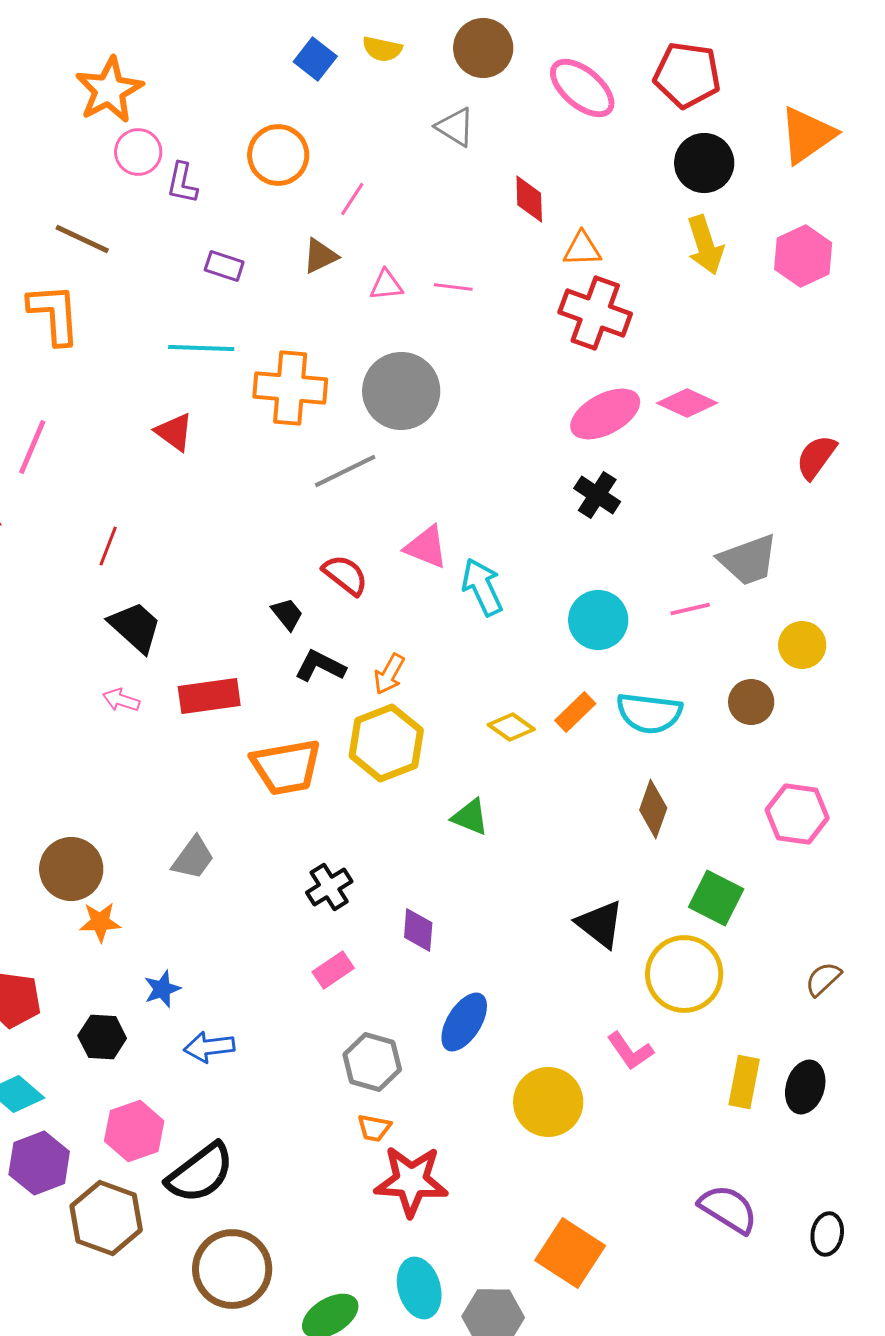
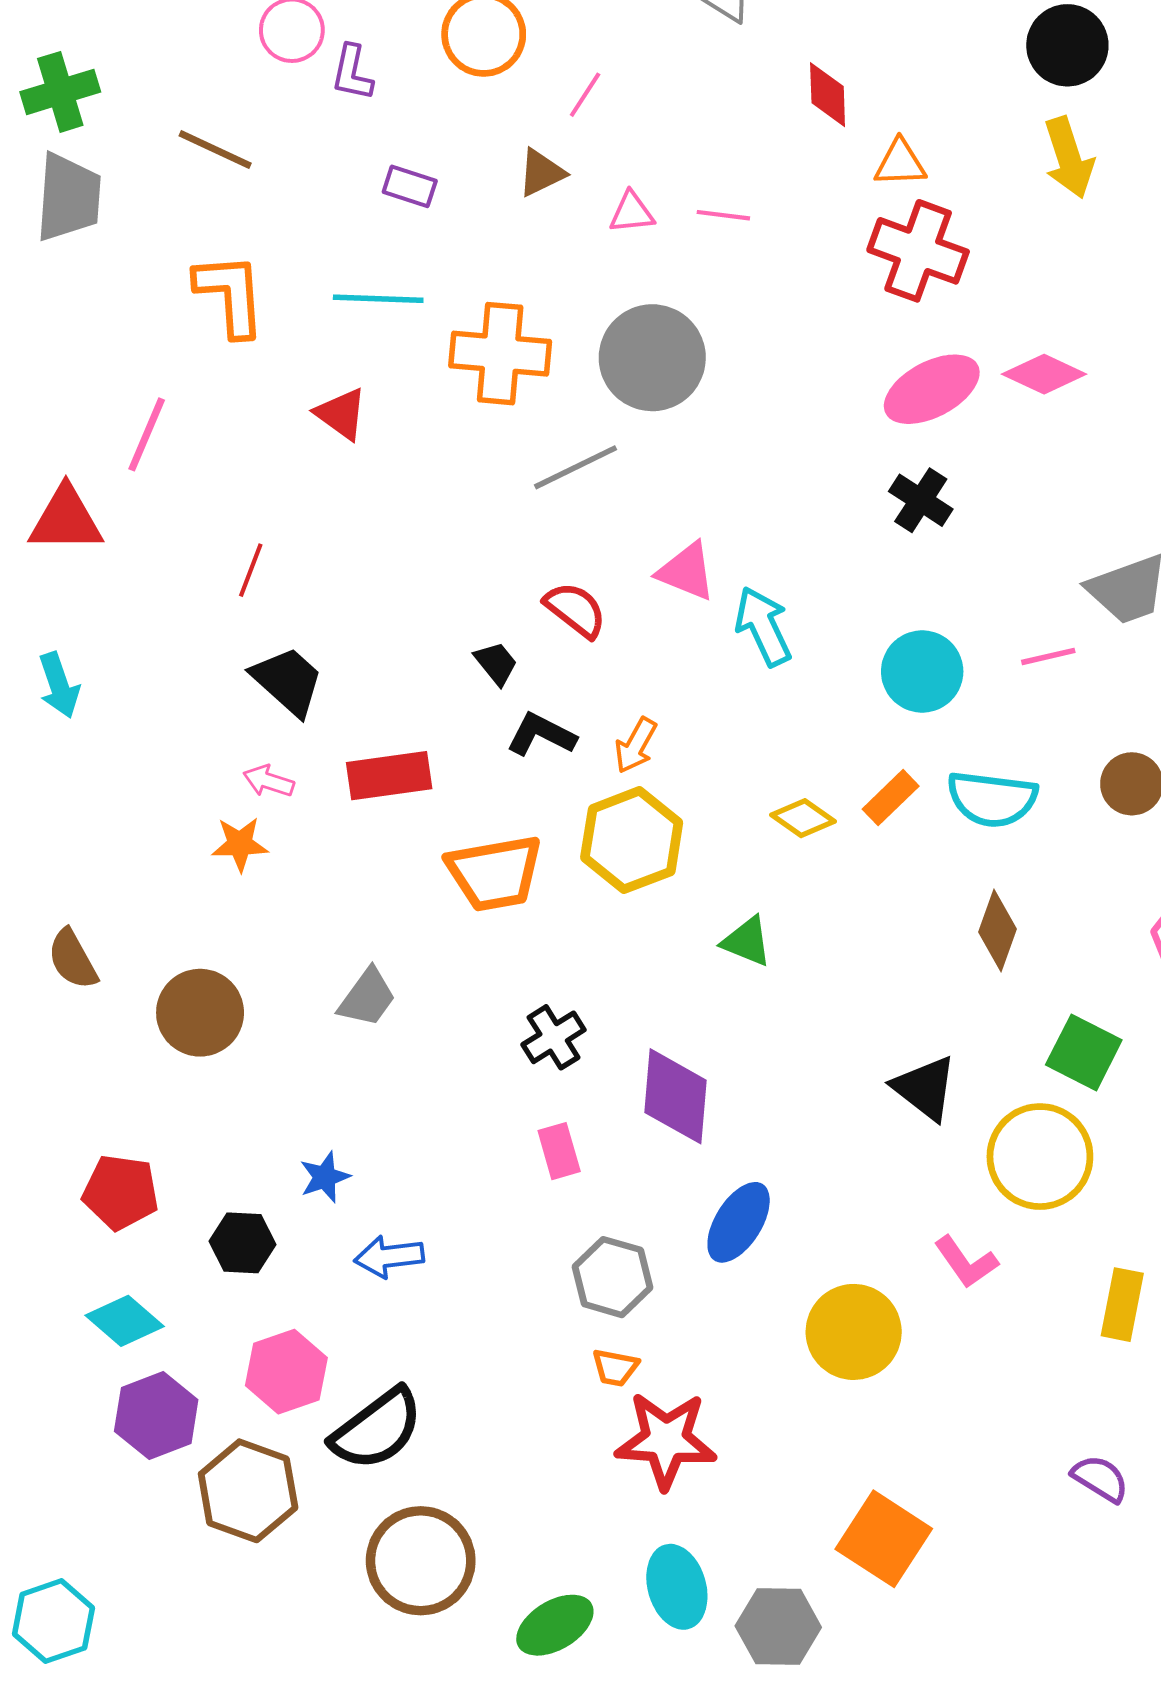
orange L-shape: (54, 314) -> (230, 295), moved
orange star: (100, 922) -> (240, 844), moved
purple diamond: (418, 930) -> (676, 1096), size x1.6
pink rectangle: (333, 970) -> (559, 1151), turned -72
purple semicircle: (728, 1209) -> (1100, 1479), size x0.7

